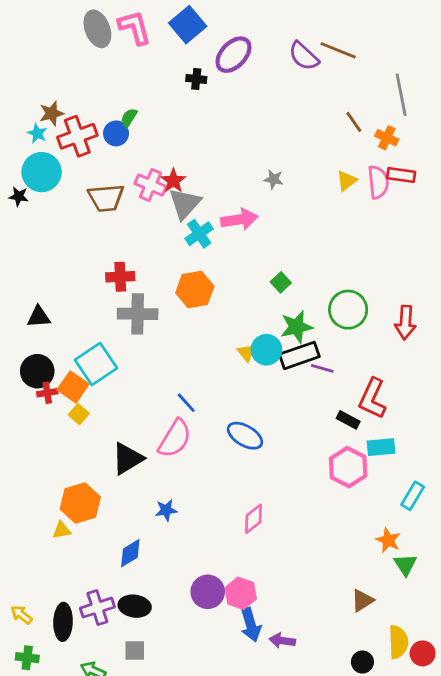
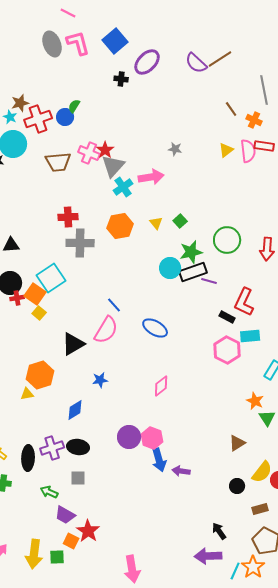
brown line: (338, 50) -> (220, 59), turned -55
yellow triangle: (246, 353) -> (156, 223), moved
yellow semicircle: (398, 642) -> (262, 472), turned 40

